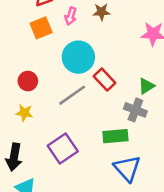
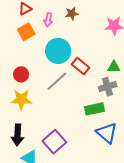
green triangle: (146, 86) -> (114, 67), turned 40
gray cross: (135, 110) -> (108, 87), turned -30
yellow star: (24, 113) -> (21, 99), size x1.5
purple square: (63, 148) -> (54, 142), moved

